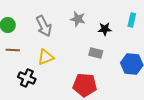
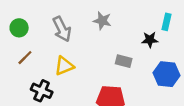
black star: (105, 29) -> (150, 40), moved
brown line: (13, 50) -> (25, 58), turned -48

